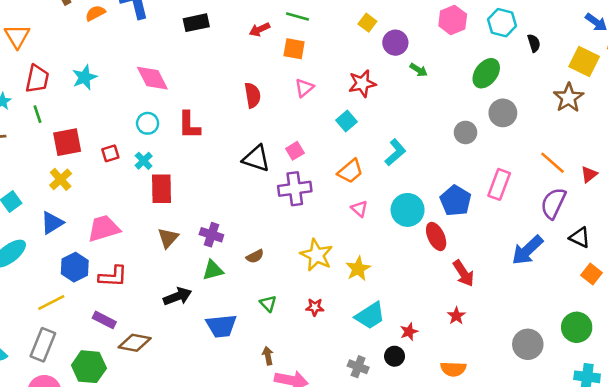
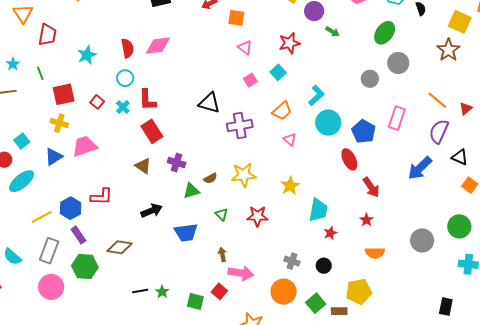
cyan star: (85, 77) -> (87, 55), moved
pink diamond: (152, 78) -> (158, 46), moved, turned -68
red trapezoid: (37, 79) -> (47, 35), moved
pink triangle: (304, 88) -> (245, 48), turned -42
red semicircle: (253, 95) -> (128, 48), moved
red L-shape: (189, 125) -> (147, 100), moved
pink square: (295, 151) -> (250, 80), moved
red square: (110, 153) -> (97, 102), turned -32
yellow cross: (61, 179) -> (59, 123), turned -30
red rectangle: (161, 189) -> (152, 131), moved, turned -30
cyan circle: (408, 210) -> (328, 123), moved
pink trapezoid: (104, 228) -> (85, 146), moved
brown triangle: (168, 238) -> (143, 166), turned -36
yellow star: (316, 255) -> (244, 175), moved, turned -30
blue hexagon: (75, 267) -> (71, 208), moved
green triangle: (213, 270) -> (191, 191), moved
yellow line: (51, 303) -> (42, 217), moved
red star: (315, 307) -> (257, 216), size x1.5
cyan trapezoid: (370, 316) -> (318, 210), moved, turned -45
purple rectangle: (104, 320) -> (78, 235), moved, turned 30
black circle: (395, 356) -> (324, 266), moved
orange semicircle: (453, 369) -> (375, 253), moved

